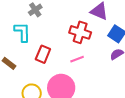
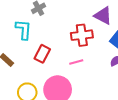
red cross: (80, 32) -> (82, 35), turned -30

